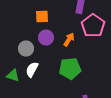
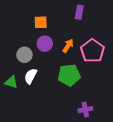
pink pentagon: (93, 26) -> (92, 51), moved

